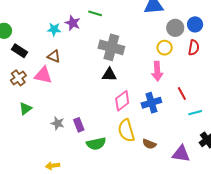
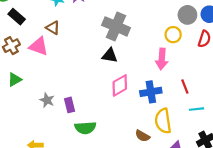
yellow semicircle: (126, 131) -> (163, 121), moved

